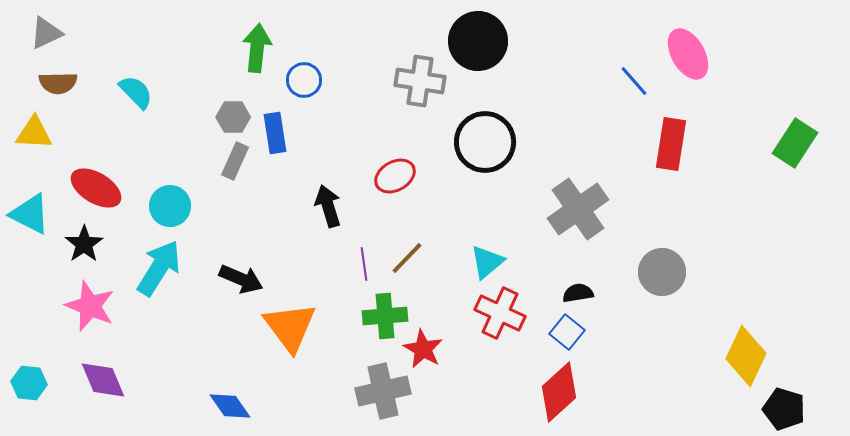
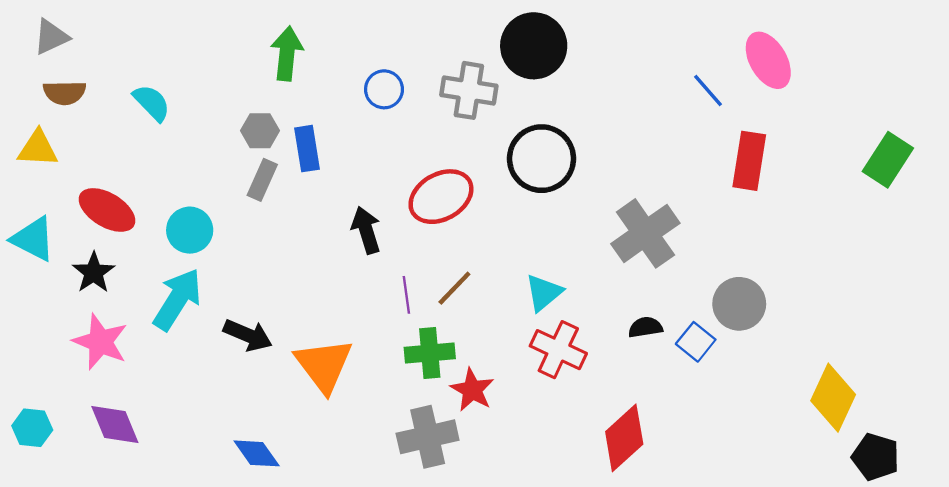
blue circle: (304, 80) -> (384, 89), moved
red ellipse: (395, 176) -> (441, 197), size x1.4
black arrow: (241, 279) -> (248, 335), moved
blue square: (567, 332) -> (696, 342), moved

